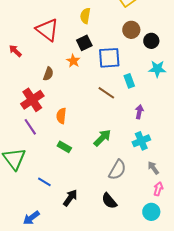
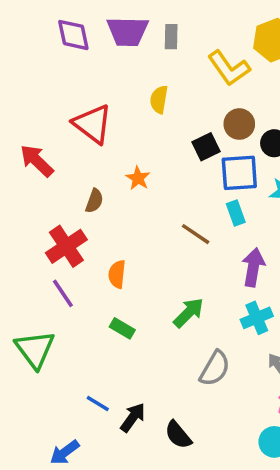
black square: (84, 43) -> (206, 147), moved
red arrow: (15, 51) -> (37, 161), size x1.5
blue square: (109, 58) -> (239, 173), moved
purple arrow: (139, 112) -> (253, 267), size x1.5
blue line: (44, 182) -> (98, 403), moved
black semicircle: (109, 201) -> (178, 435), moved

